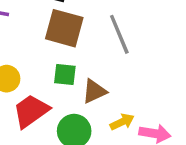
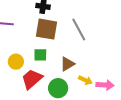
green square: (65, 74) -> (40, 55), moved
yellow arrow: (122, 122) -> (85, 80), turned 56

